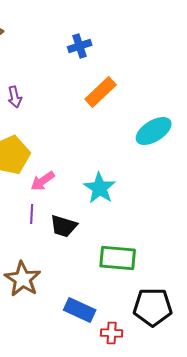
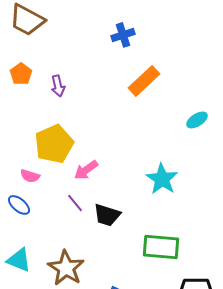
cyan ellipse: (154, 131) -> (197, 120), size x0.6
cyan star: (100, 188) -> (162, 179), moved
purple line: (32, 214) -> (75, 203), turned -42

